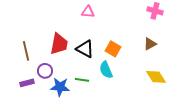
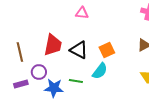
orange square: (113, 49) -> (107, 50), turned 35
cyan semicircle: (106, 70) -> (100, 71), turned -120

